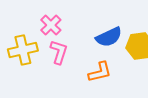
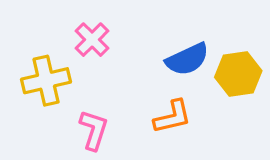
pink L-shape: (59, 52) -> (94, 130), moved

